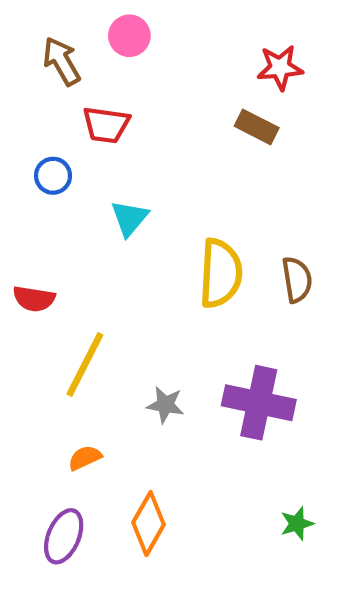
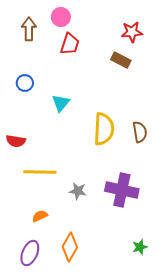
brown arrow: (62, 61) -> (29, 29), turned 30
red trapezoid: (106, 125) -> (70, 44), moved, turned -80
yellow line: (85, 364) -> (40, 172), turned 64

